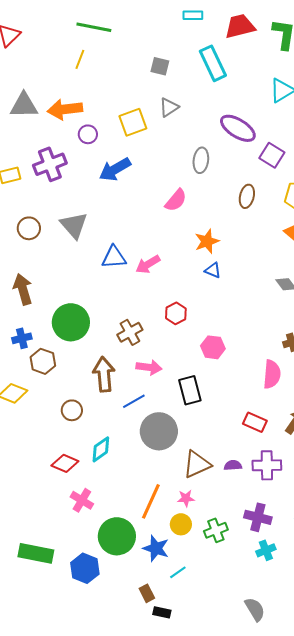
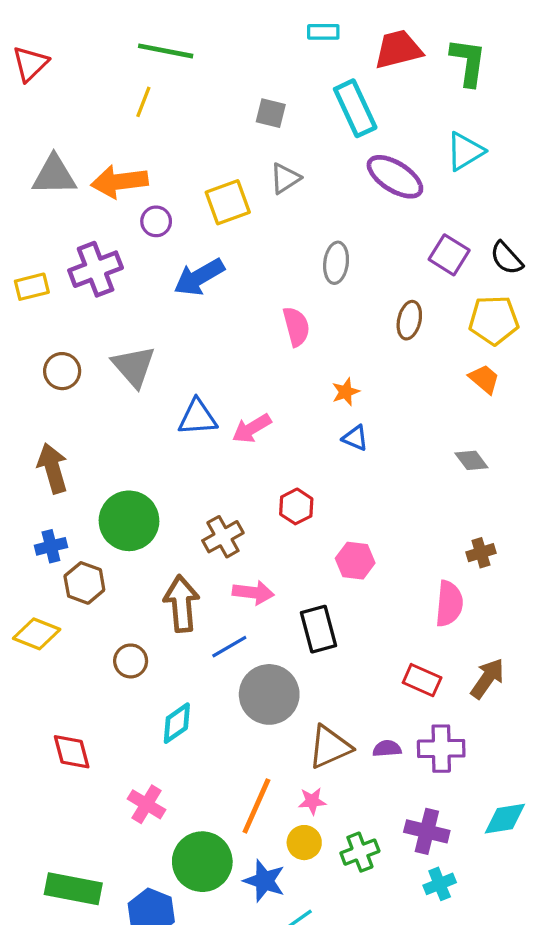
purple ellipse: (238, 128) -> (395, 177), moved
pink semicircle: (176, 200) -> (296, 326), turned -55
orange star: (207, 241) -> (346, 392), size x0.7
red diamond: (65, 463) -> (72, 752), moved, turned 52

